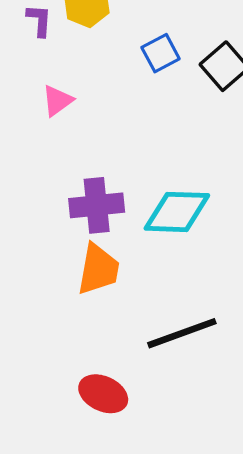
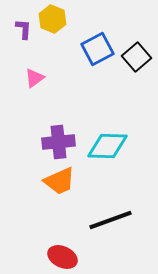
blue square: (161, 53) -> (97, 49), size x1.4
orange trapezoid: (98, 269) -> (59, 181), turned 56

